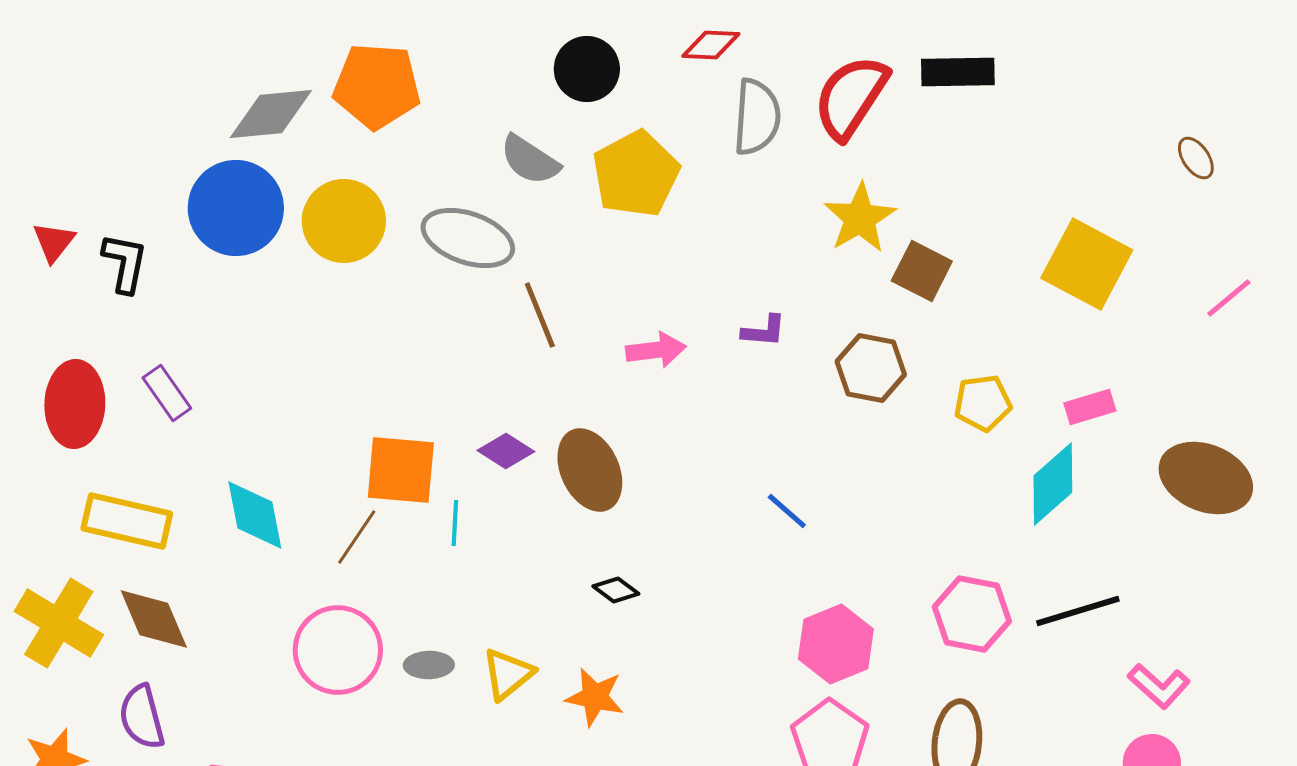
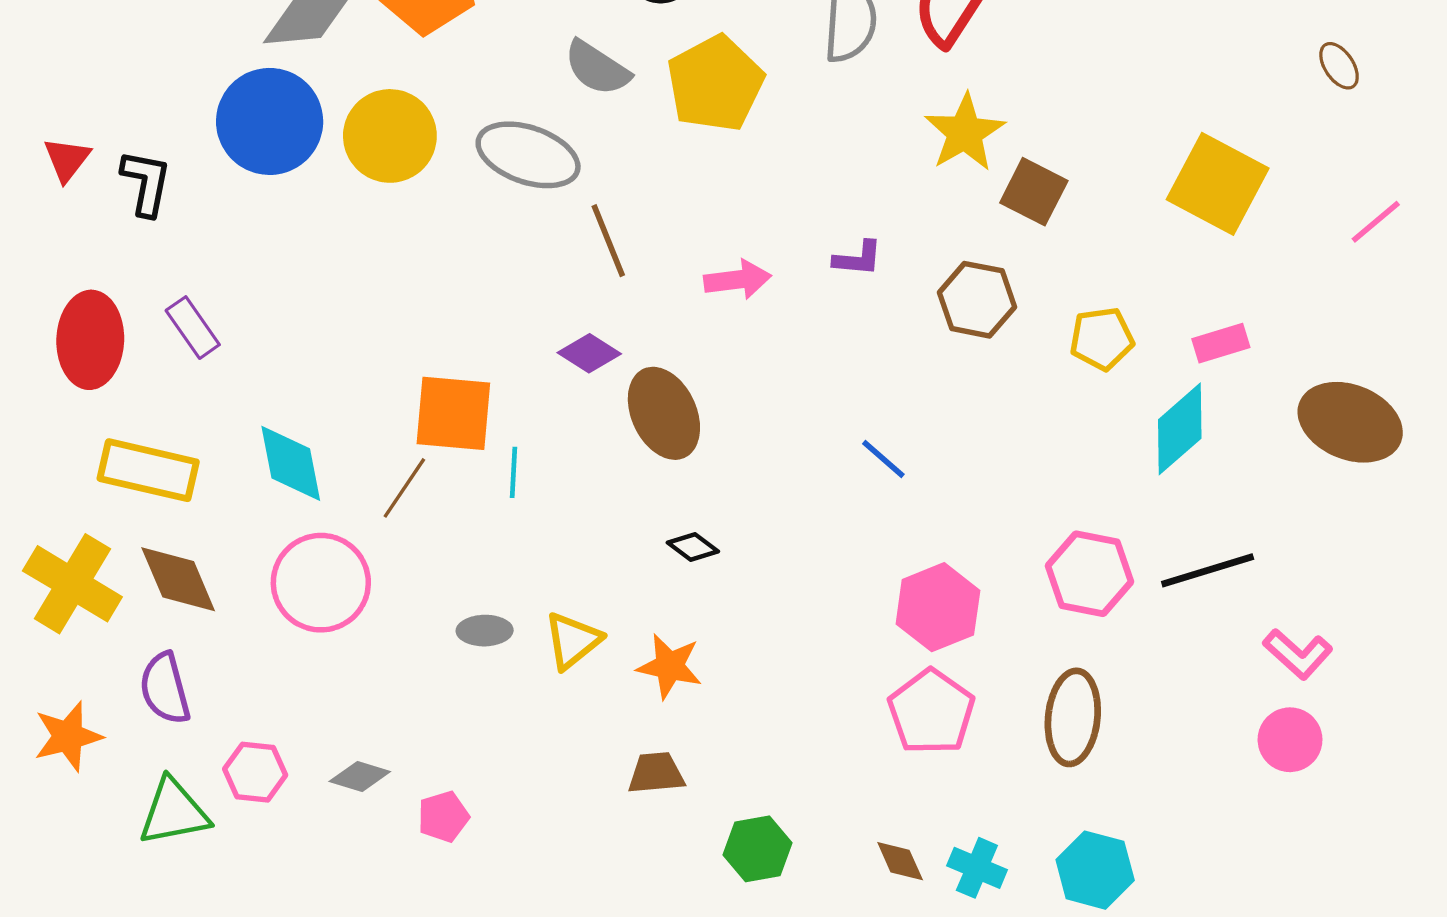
purple diamond: (506, 451) -> (589, 353), moved
pink circle: (338, 650) -> (321, 583), moved

